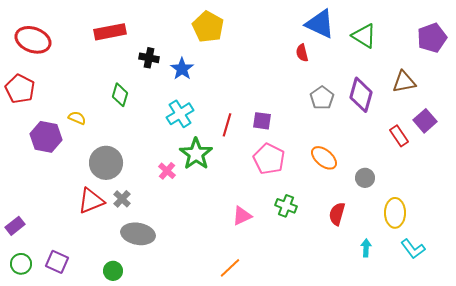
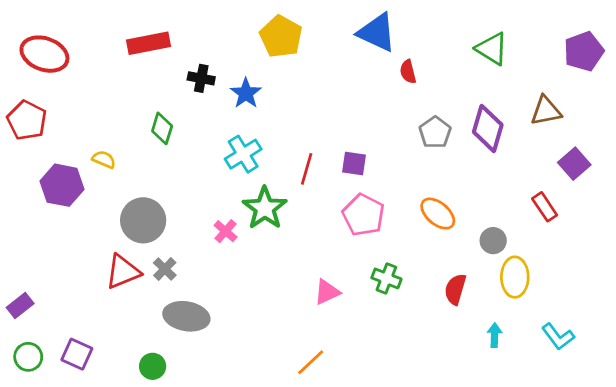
blue triangle: (320, 24) -> (377, 32), moved
red rectangle: (399, 136) -> (545, 207), moved
yellow ellipse: (395, 213) -> (515, 277), moved

